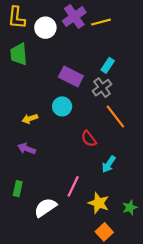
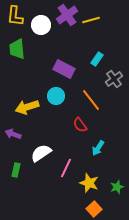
gray cross: (102, 88) -> (114, 79), moved
orange line: (115, 116) -> (91, 100), moved
yellow arrow: (30, 119) -> (27, 107), size x1.6
purple arrow: (27, 149) -> (13, 134), moved
white semicircle: (45, 207) -> (41, 153), moved

